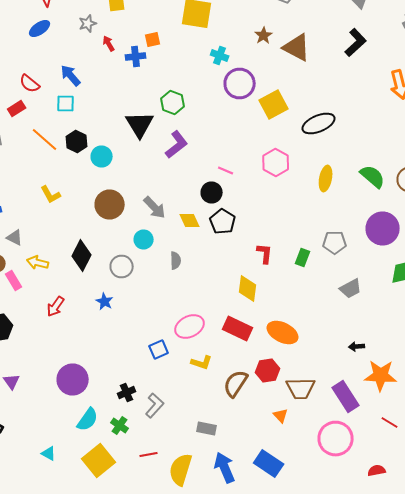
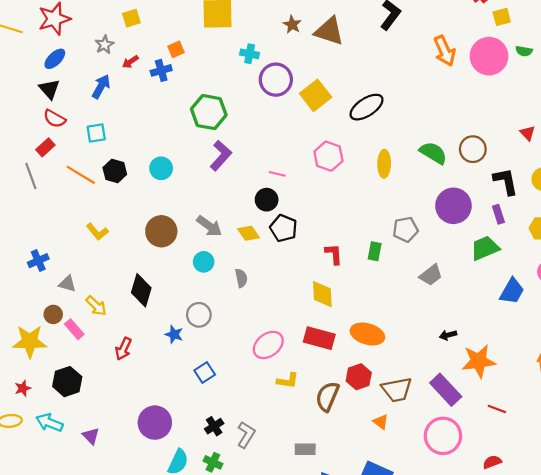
red arrow: (109, 44) -> (130, 62), turned -84
blue arrow: (71, 76) -> (101, 87), moved, turned 80
green hexagon: (173, 102) -> (209, 112), size x1.4
black triangle: (140, 124) -> (49, 89), moved, size x0.7
cyan circle: (102, 156) -> (161, 168), moved
yellow arrow: (38, 262) -> (96, 306), turned -140
gray circle: (122, 266) -> (199, 315), moved
blue square: (159, 350) -> (205, 372), moved

